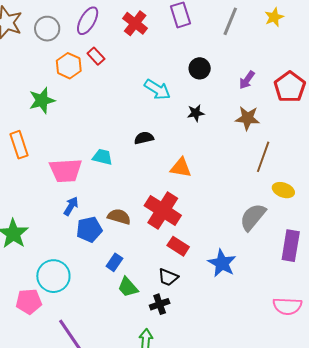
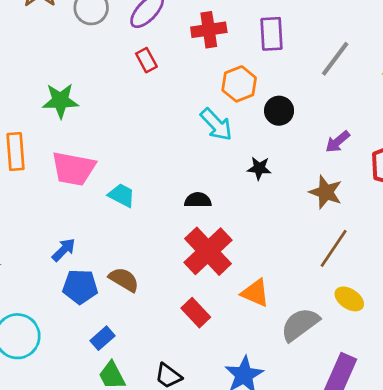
red cross: (135, 23) -> (209, 30), turned 30
orange hexagon: (69, 66) -> (239, 84), moved
black semicircle: (144, 138) -> (198, 200), moved
orange triangle: (181, 168) -> (255, 293), moved
pink trapezoid: (66, 170) -> (73, 169), moved
red cross: (163, 210) -> (208, 251), moved
red rectangle: (178, 246) -> (196, 313), moved

